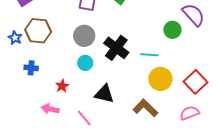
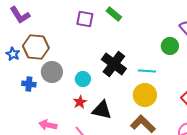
gray circle: (84, 36) -> (52, 72), moved
yellow circle: (160, 79) -> (145, 95), moved
red star: (62, 86) -> (80, 102), moved

